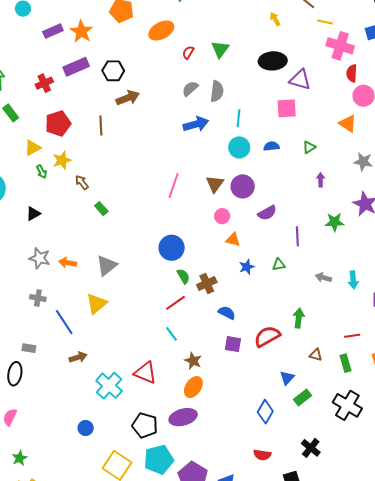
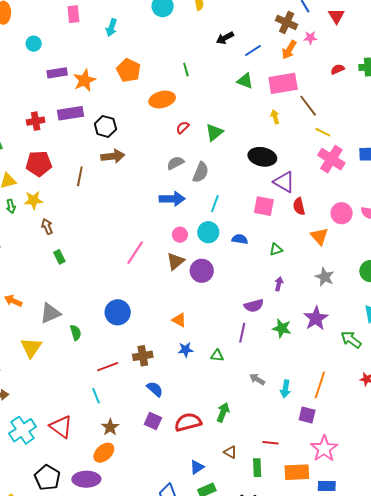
red semicircle: (352, 73) -> (299, 206), moved, turned -30
purple semicircle: (267, 213) -> (254, 306), moved
pink circle: (222, 216) -> (180, 235), moved
green semicircle: (183, 276) -> (76, 333), moved
yellow triangle: (97, 304) -> (31, 348), turned -30

